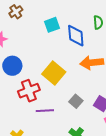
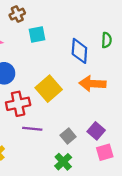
cyan square: (52, 25) -> (37, 35), moved
gray square: (76, 101) -> (68, 136), moved

